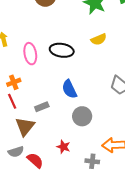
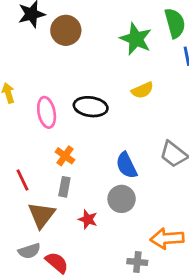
orange cross: (14, 82) -> (65, 156), moved, turned -32
blue semicircle: (69, 89) -> (126, 165), moved
gray rectangle: (42, 107) -> (64, 187), turned -56
red star: (63, 147) -> (88, 219), moved

